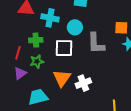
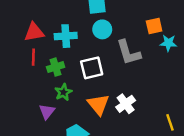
cyan circle: (75, 27) -> (102, 29), moved
red line: (18, 53) -> (33, 57), moved

